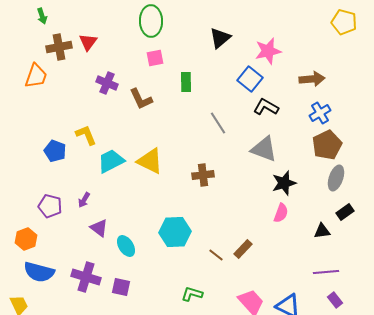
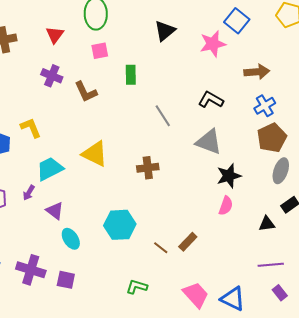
red triangle: (88, 42) -> (55, 35), moved
blue square: (250, 79) -> (237, 21), moved
cyan trapezoid: (111, 161) -> (50, 169), moved
purple triangle: (99, 228) -> (55, 211), moved

